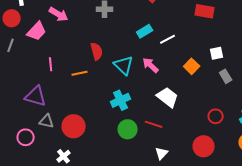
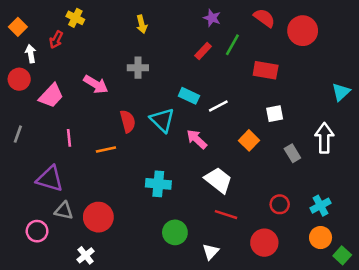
pink arrow: (59, 14) -> (96, 84), moved
cyan rectangle: (145, 31) -> (189, 96), turned 56
gray line: (11, 45) -> (18, 134), moved
white square: (217, 53) -> (275, 114), moved
cyan triangle: (124, 65) -> (162, 120), moved
cyan cross: (121, 100) -> (158, 184), turned 30
red line: (154, 124) -> (226, 215), moved
green circle: (128, 129) -> (175, 232), moved

